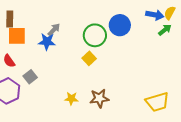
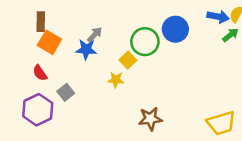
orange square: (17, 36) -> (49, 42), turned 30
yellow square: (89, 58) -> (128, 60), moved
yellow star: (71, 99) -> (116, 80), moved

